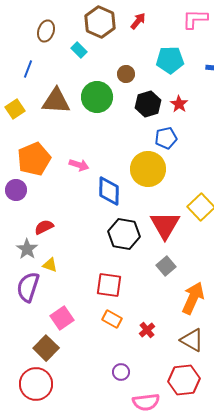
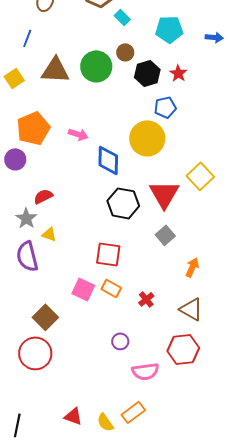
cyan rectangle: (79, 50) -> (122, 17), moved
brown circle: (126, 74) -> (125, 52), moved
purple semicircle: (28, 287) -> (27, 256), turned -32
orange arrow: (193, 298) -> (192, 267), size x0.6
pink square: (62, 318) -> (83, 289), moved, turned -30

